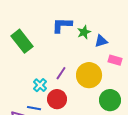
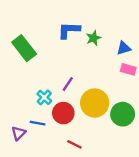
blue triangle: (101, 41) -> (124, 48), moved
yellow circle: (89, 75) -> (95, 103), moved

